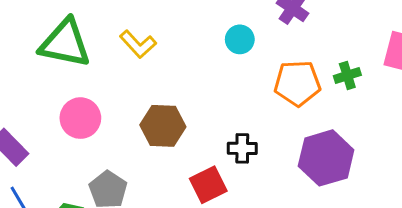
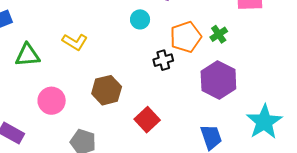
green triangle: (65, 43) -> (27, 55), size x0.7
green cross: (347, 75) -> (219, 34), moved
black cross: (242, 148) -> (163, 60), moved

